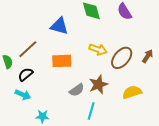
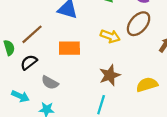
brown ellipse: (122, 58) -> (139, 24), moved
gray semicircle: (77, 90) -> (50, 83), moved, turned 63
cyan arrow: (23, 95) -> (20, 96), moved

